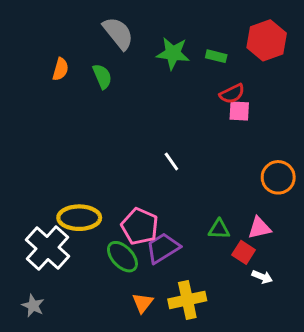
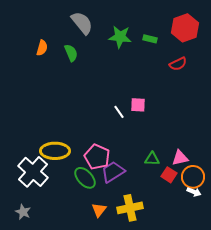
red semicircle: (232, 94) -> (178, 64), moved
pink square: (239, 111) -> (138, 105), moved
orange circle: (278, 177) -> (193, 177), moved
white arrow: (262, 277) -> (194, 192), moved

